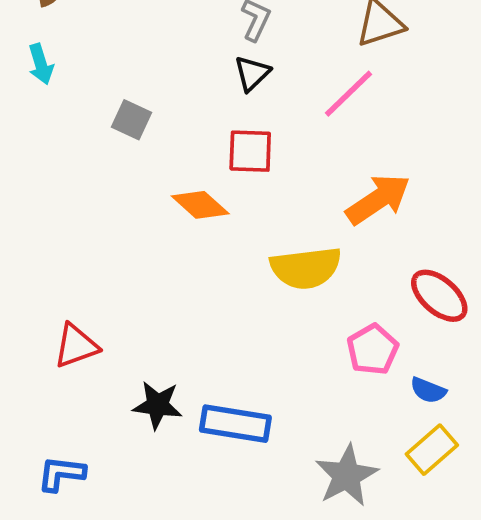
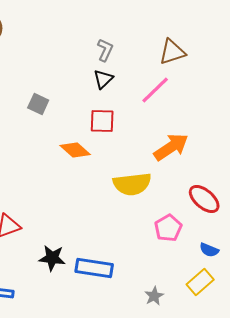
blue semicircle: (428, 390) -> (209, 250), moved
gray star: (347, 476) -> (154, 296), size x0.6

